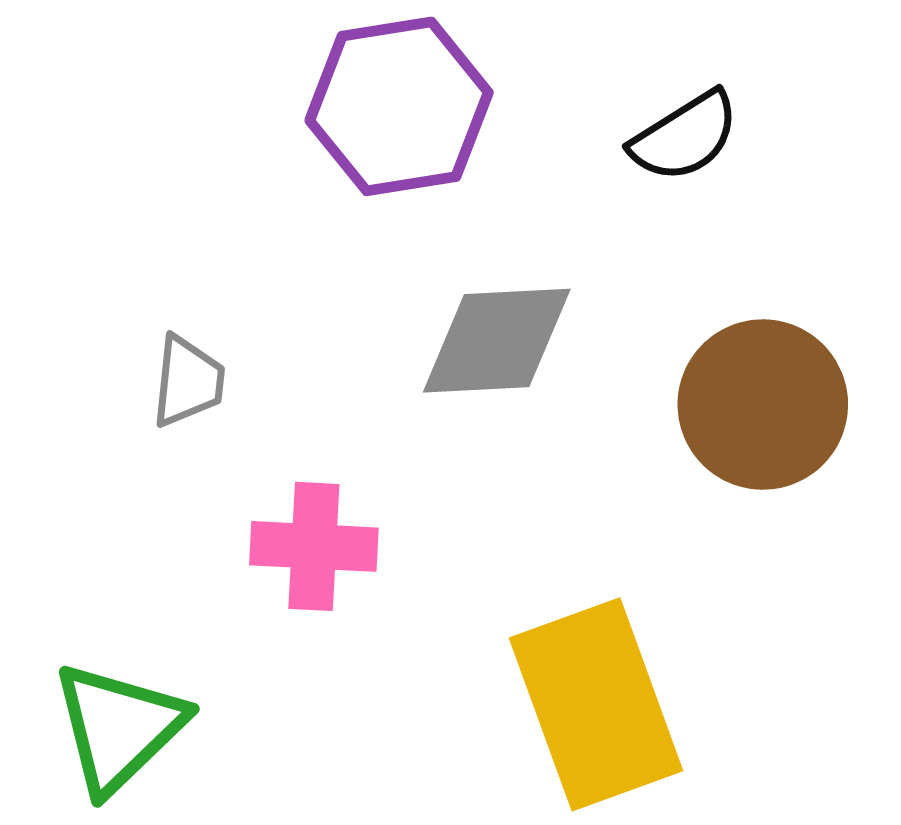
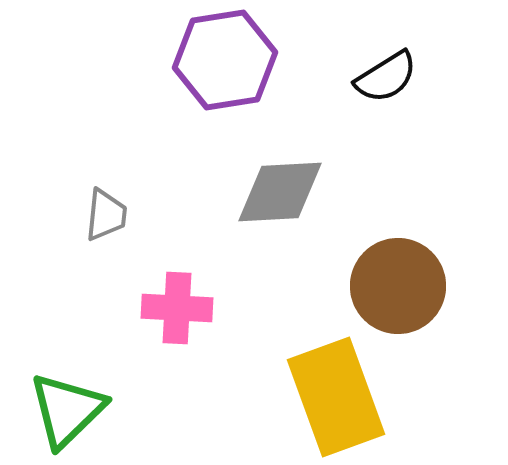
brown circle: (763, 405) -> (398, 286), moved

